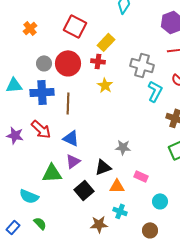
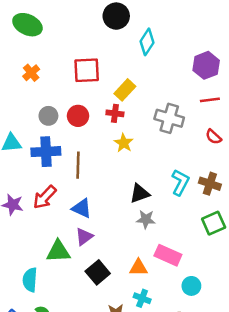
red square: (75, 26) -> (87, 70), turned -30
red circle: (68, 63) -> (78, 116), size x0.7
cyan L-shape: (155, 91) -> (180, 182), moved
red arrow: (41, 129) -> (45, 197), turned 90
black triangle: (103, 167) -> (140, 194), moved
pink rectangle: (141, 176) -> (168, 255), size x1.5
cyan semicircle: (29, 196) -> (30, 280), turned 72

